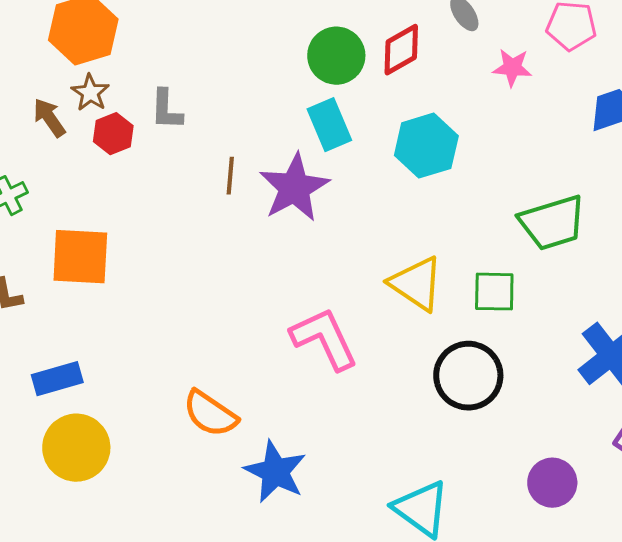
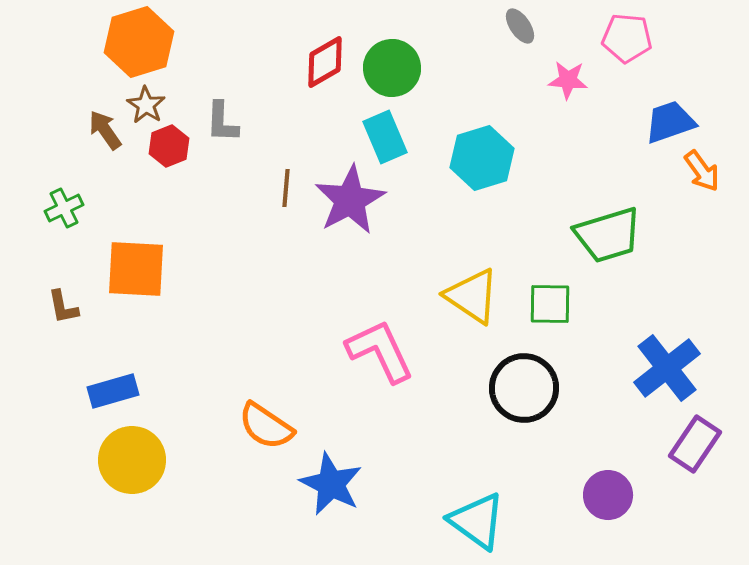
red diamond: (401, 50) -> (325, 62), moved

